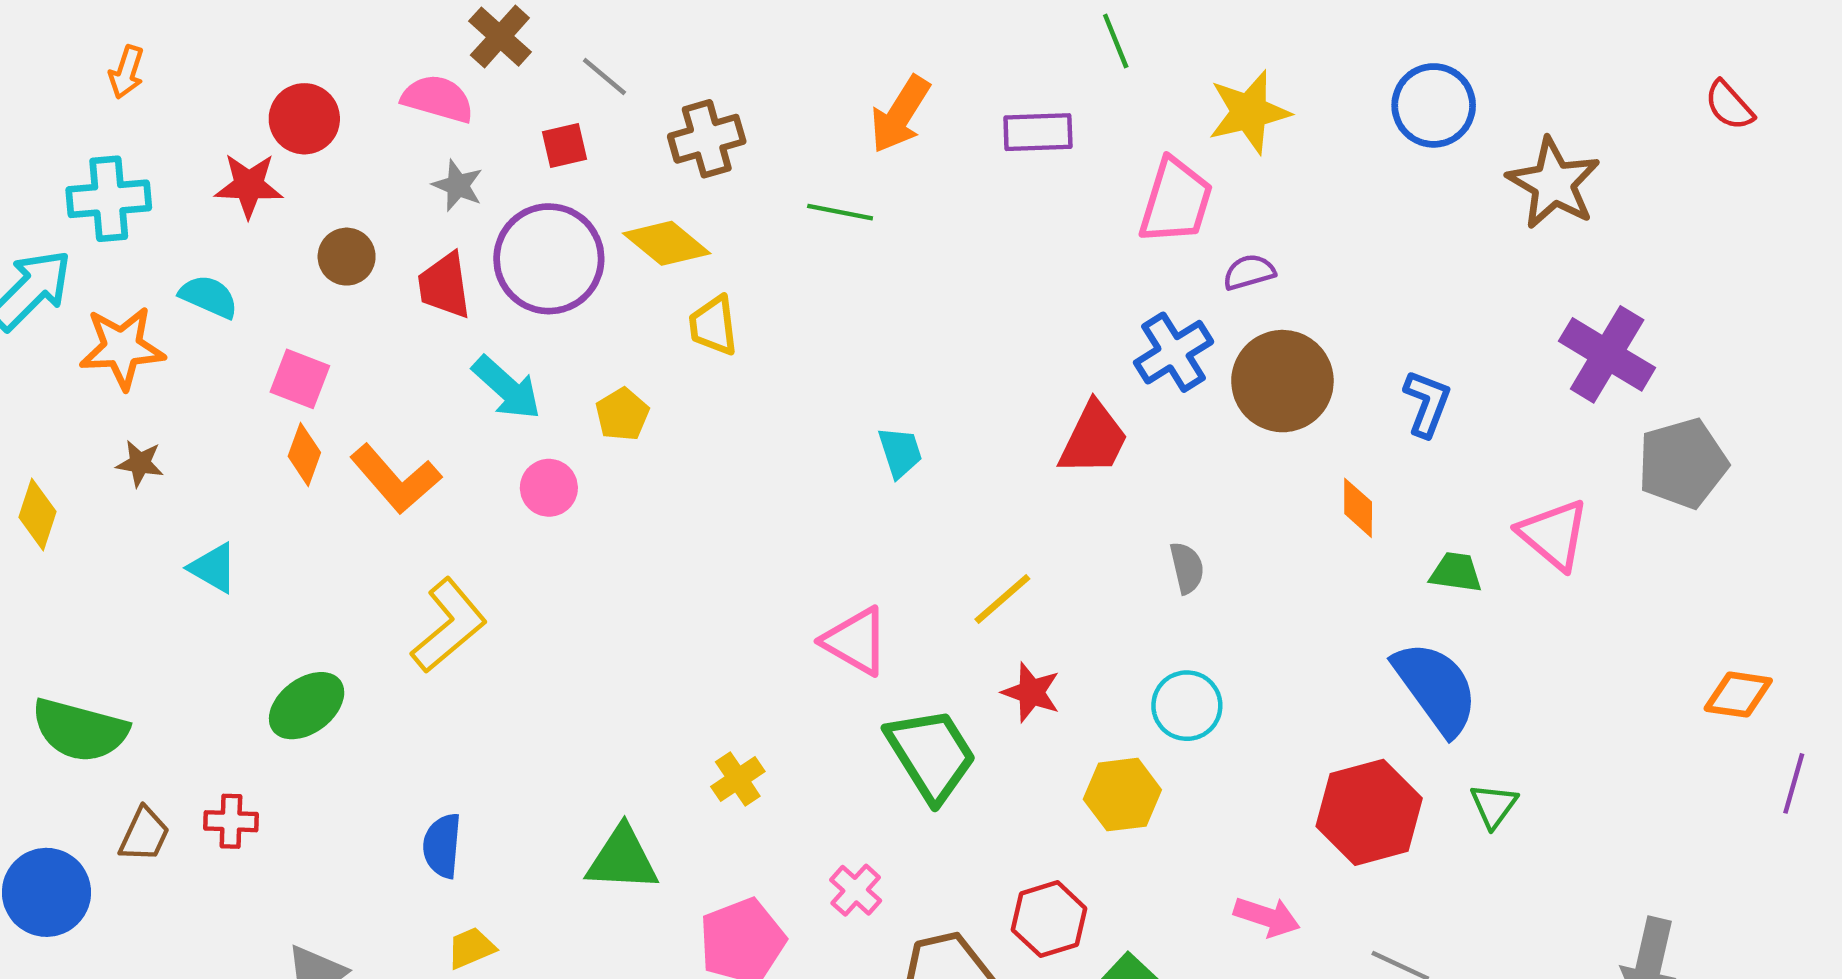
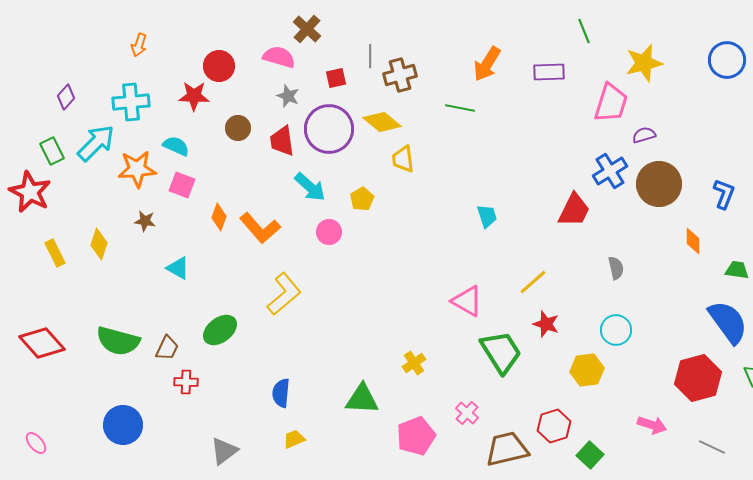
gray line: (604, 77) -> (370, 56), moved, turned 50
pink square: (300, 379) -> (182, 185), moved
brown trapezoid: (144, 835) -> (167, 348), moved
blue circle: (46, 892) -> (123, 425), moved

